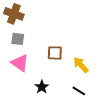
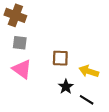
yellow arrow: (81, 65) -> (89, 71), turned -30
black star: (42, 87) -> (66, 87), moved

